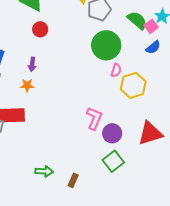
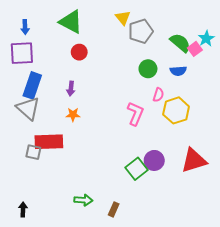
green circle: (106, 45) -> (148, 69), size x0.6
blue semicircle: (153, 47) -> (178, 71), moved, turned 35
orange star: (27, 85) -> (73, 115), moved
pink L-shape: (94, 118) -> (135, 114), moved
green square: (113, 161) -> (136, 169), moved

